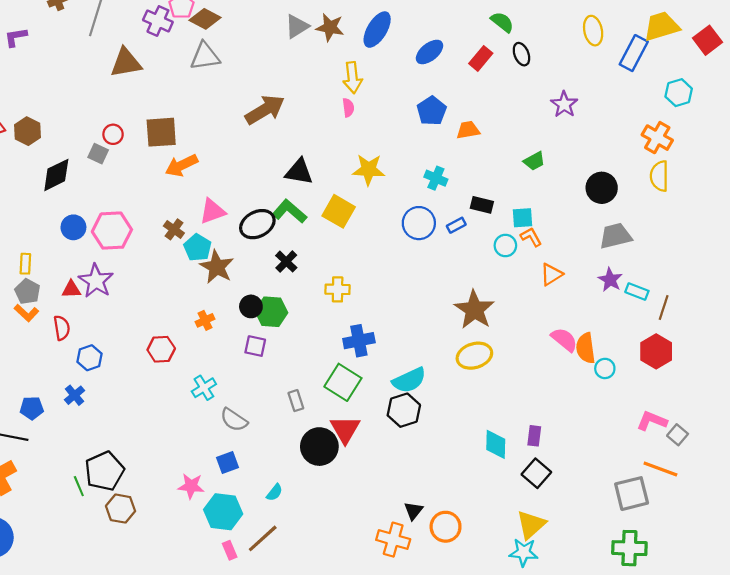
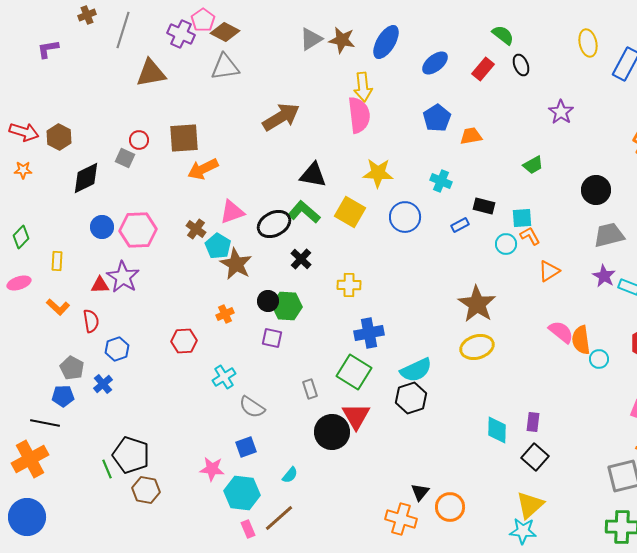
pink semicircle: (348, 108) -> (359, 115), size x2.0
blue circle: (419, 223) -> (405, 217), moved
gray pentagon: (27, 291) -> (72, 368), moved
black pentagon: (104, 471) -> (131, 455), turned -30

